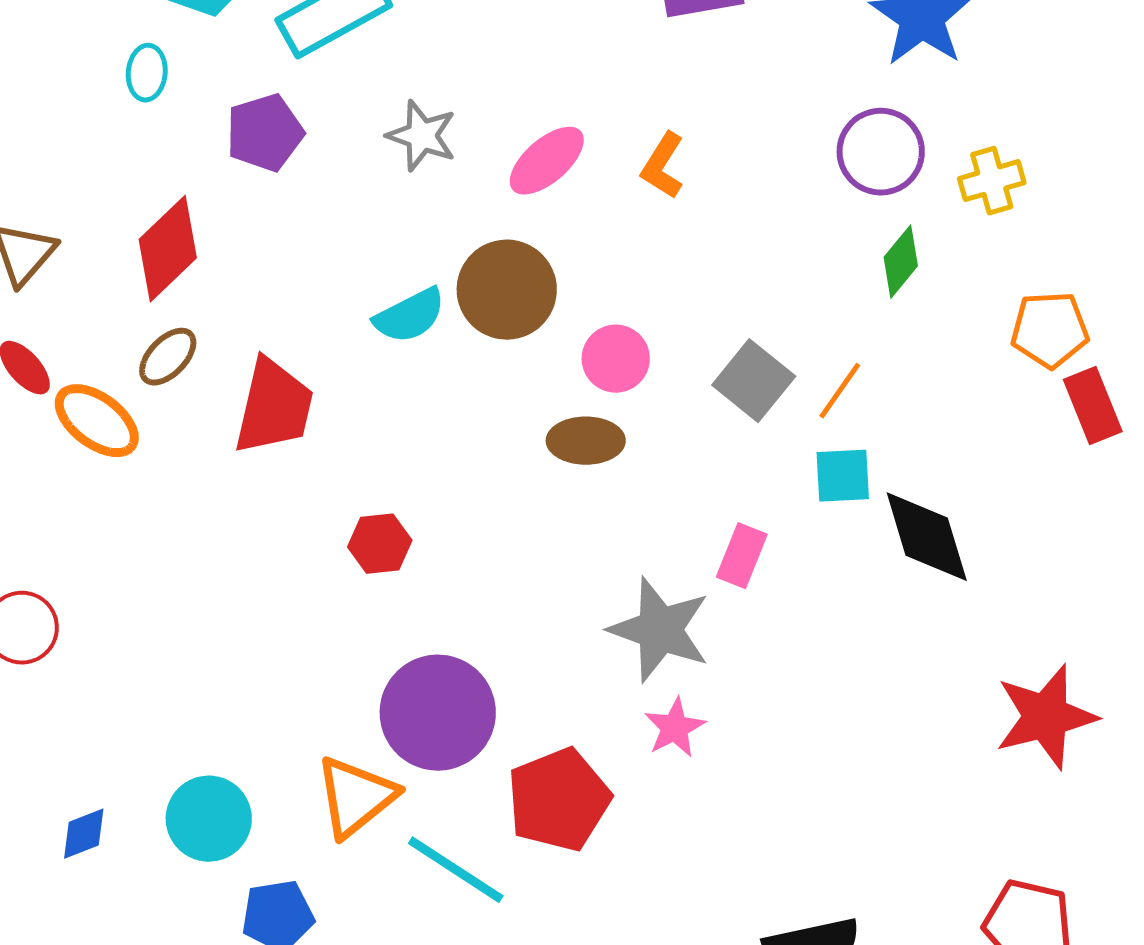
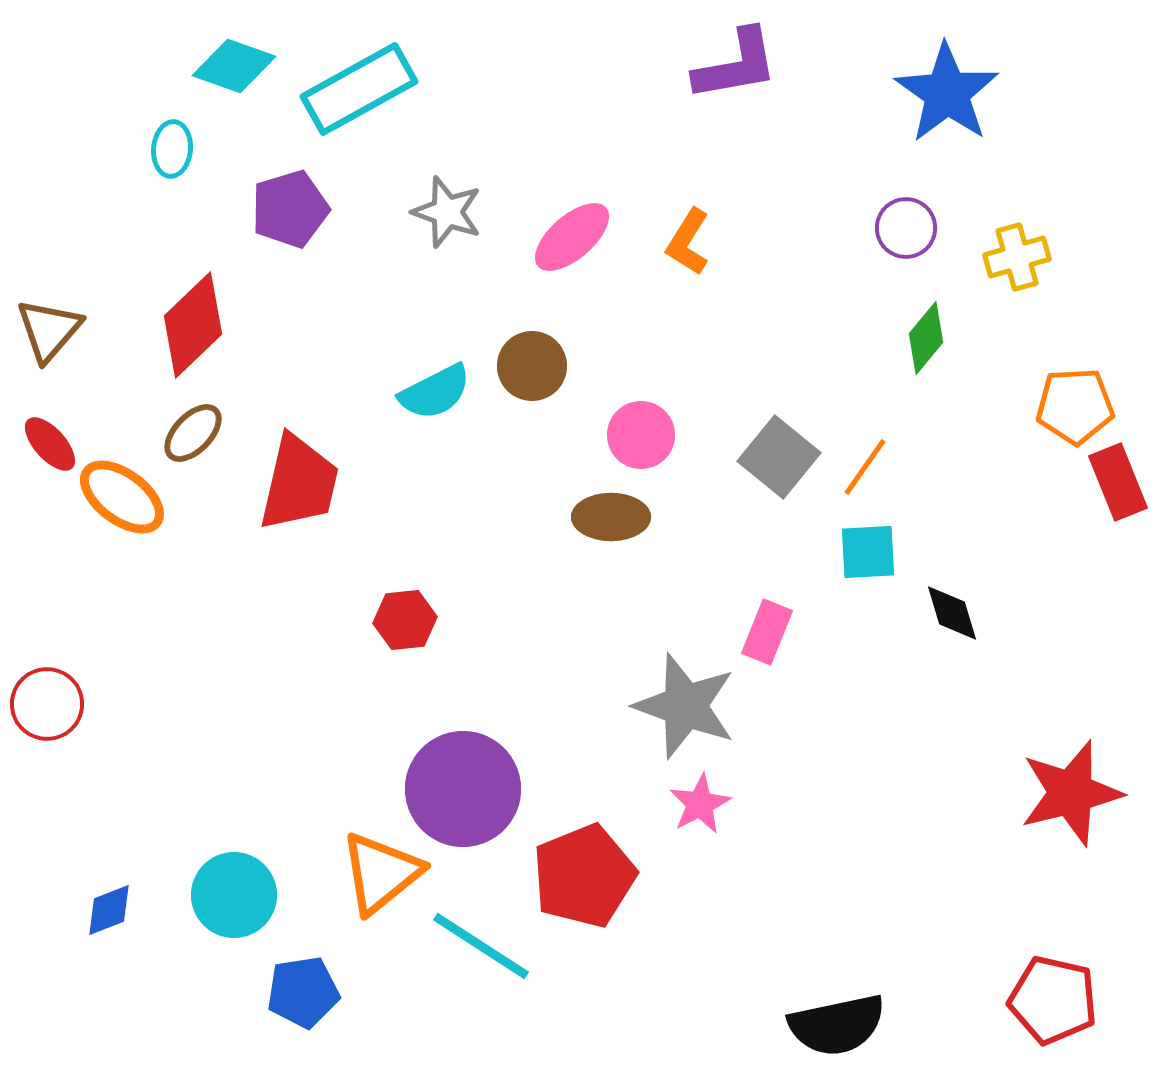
purple circle: (881, 152) -> (906, 228), size x0.7
brown circle: (507, 290) -> (532, 366), size x0.7
black diamond: (927, 537) -> (952, 613), size x0.6

